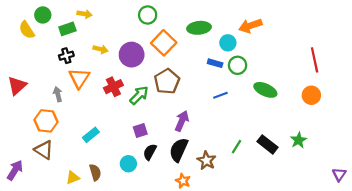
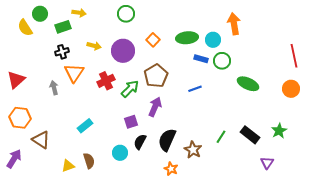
green circle: (148, 15) -> (126, 14), moved
orange arrow: (250, 26) -> (234, 24), turned 100
green ellipse: (199, 28) -> (187, 38), moved
orange square: (164, 43) -> (153, 40), size x0.6
blue line: (220, 95) -> (195, 89), moved
orange hexagon: (46, 121) -> (20, 118), moved
purple arrow: (182, 121) -> (155, 107), moved
purple triangle: (339, 174) -> (267, 163), moved

